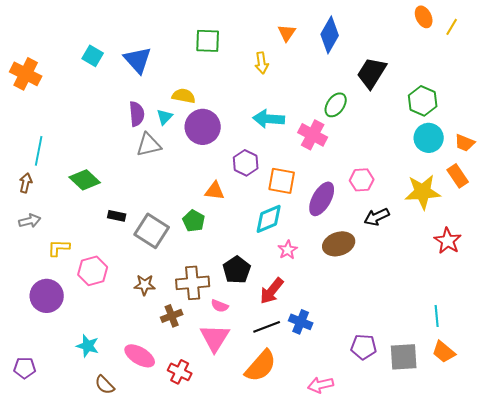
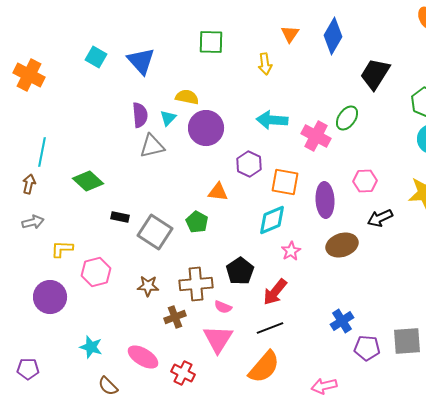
green ellipse: (336, 105) -> (347, 118), moved
purple ellipse: (322, 199) -> (325, 200), turned -32
blue cross: (301, 322) -> (342, 321), moved, turned 35
gray square: (404, 357) -> (407, 341), moved

